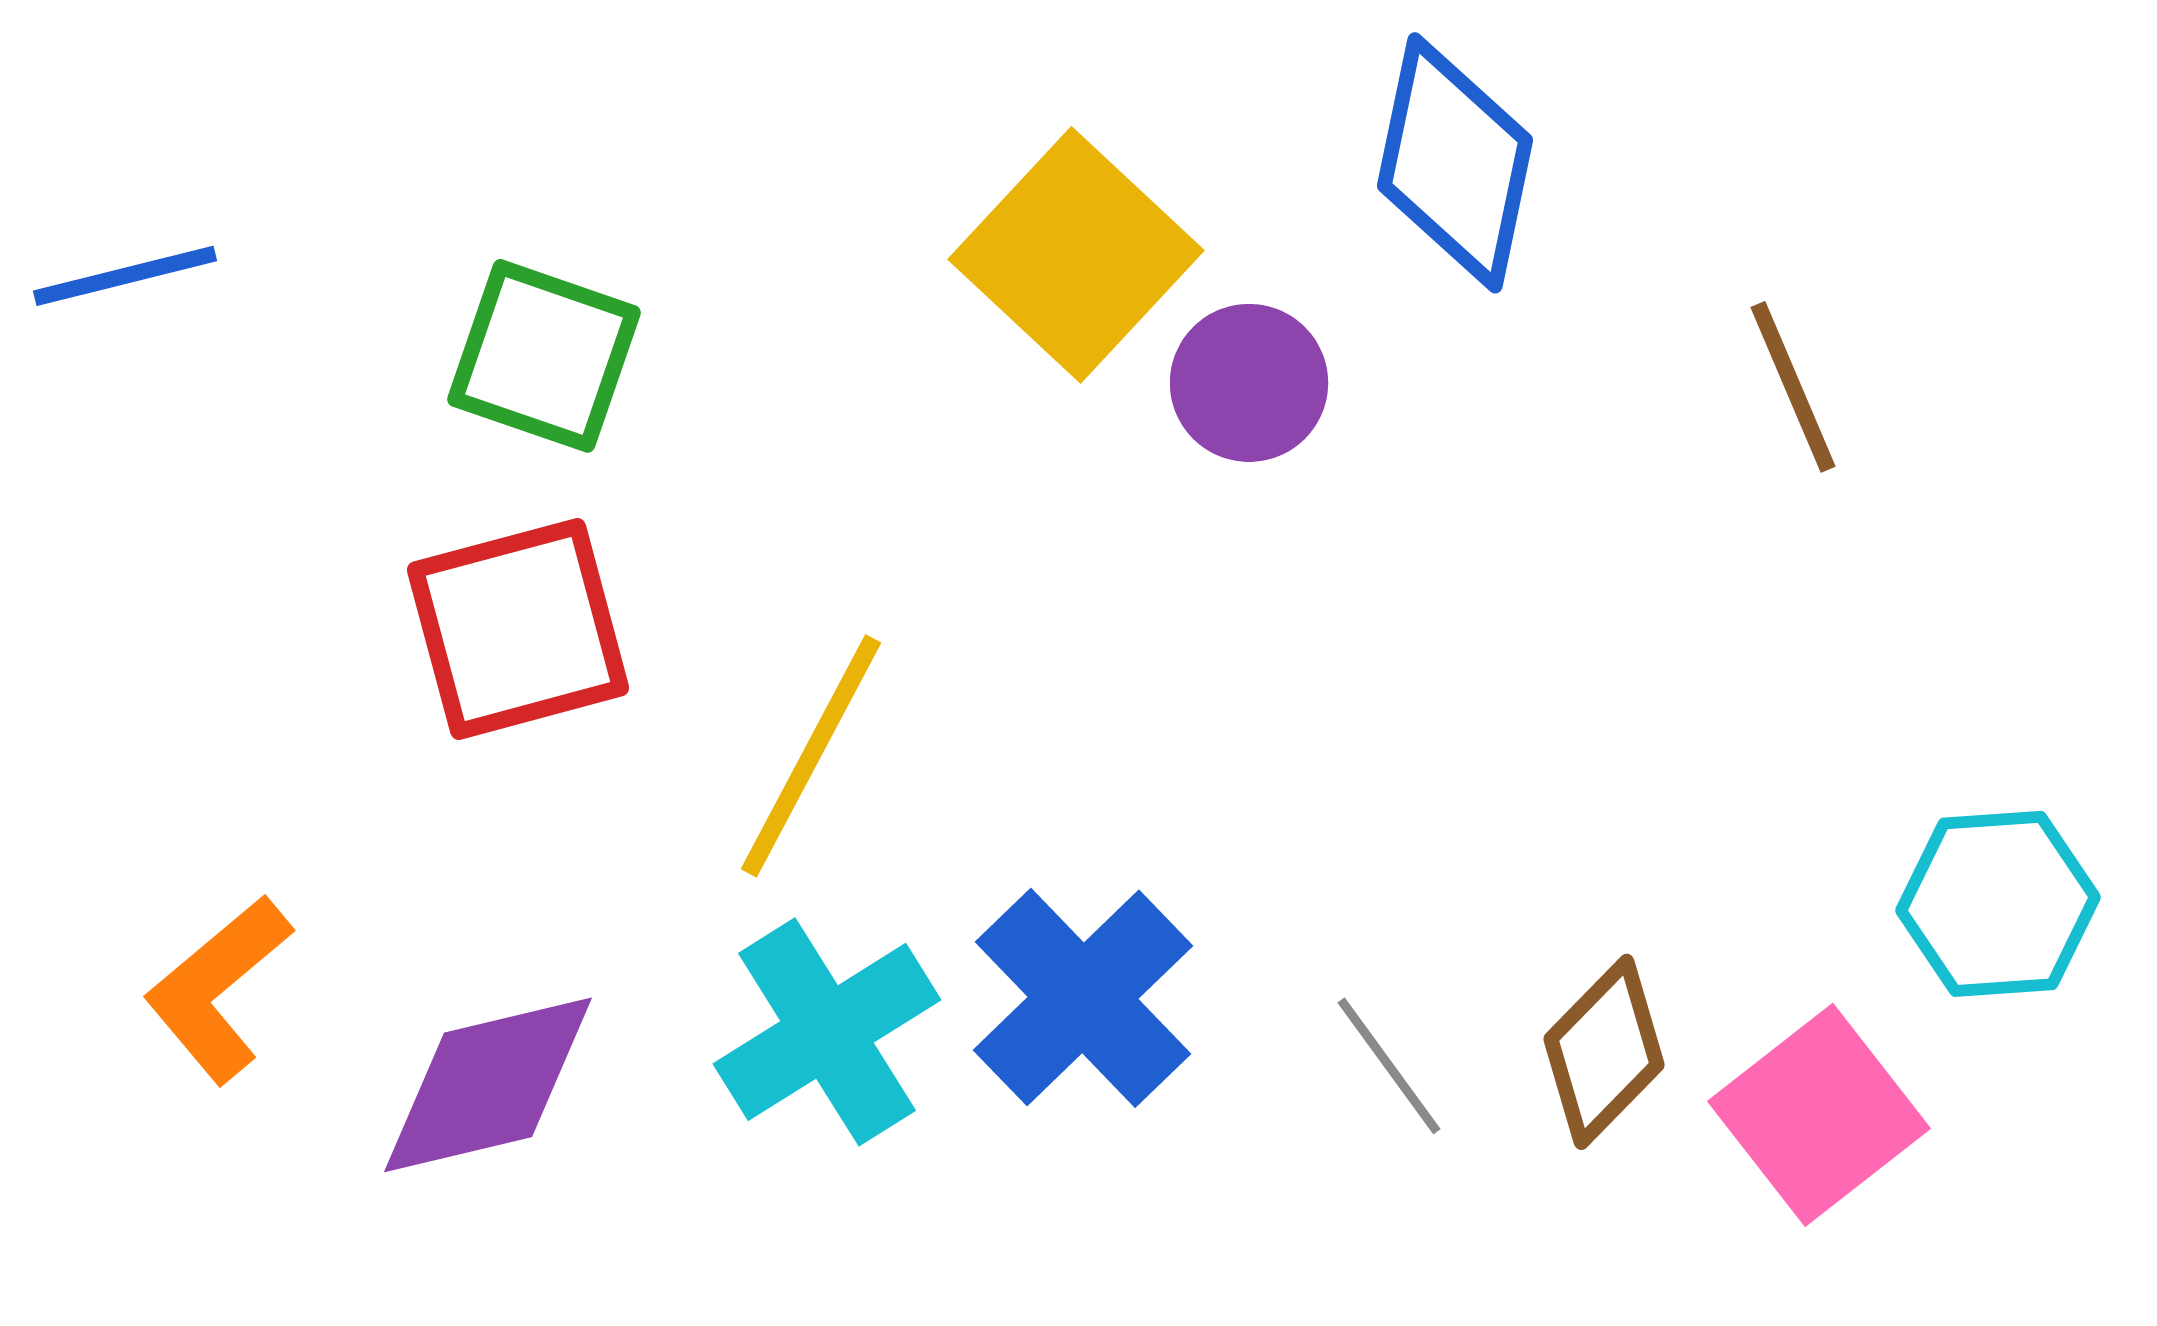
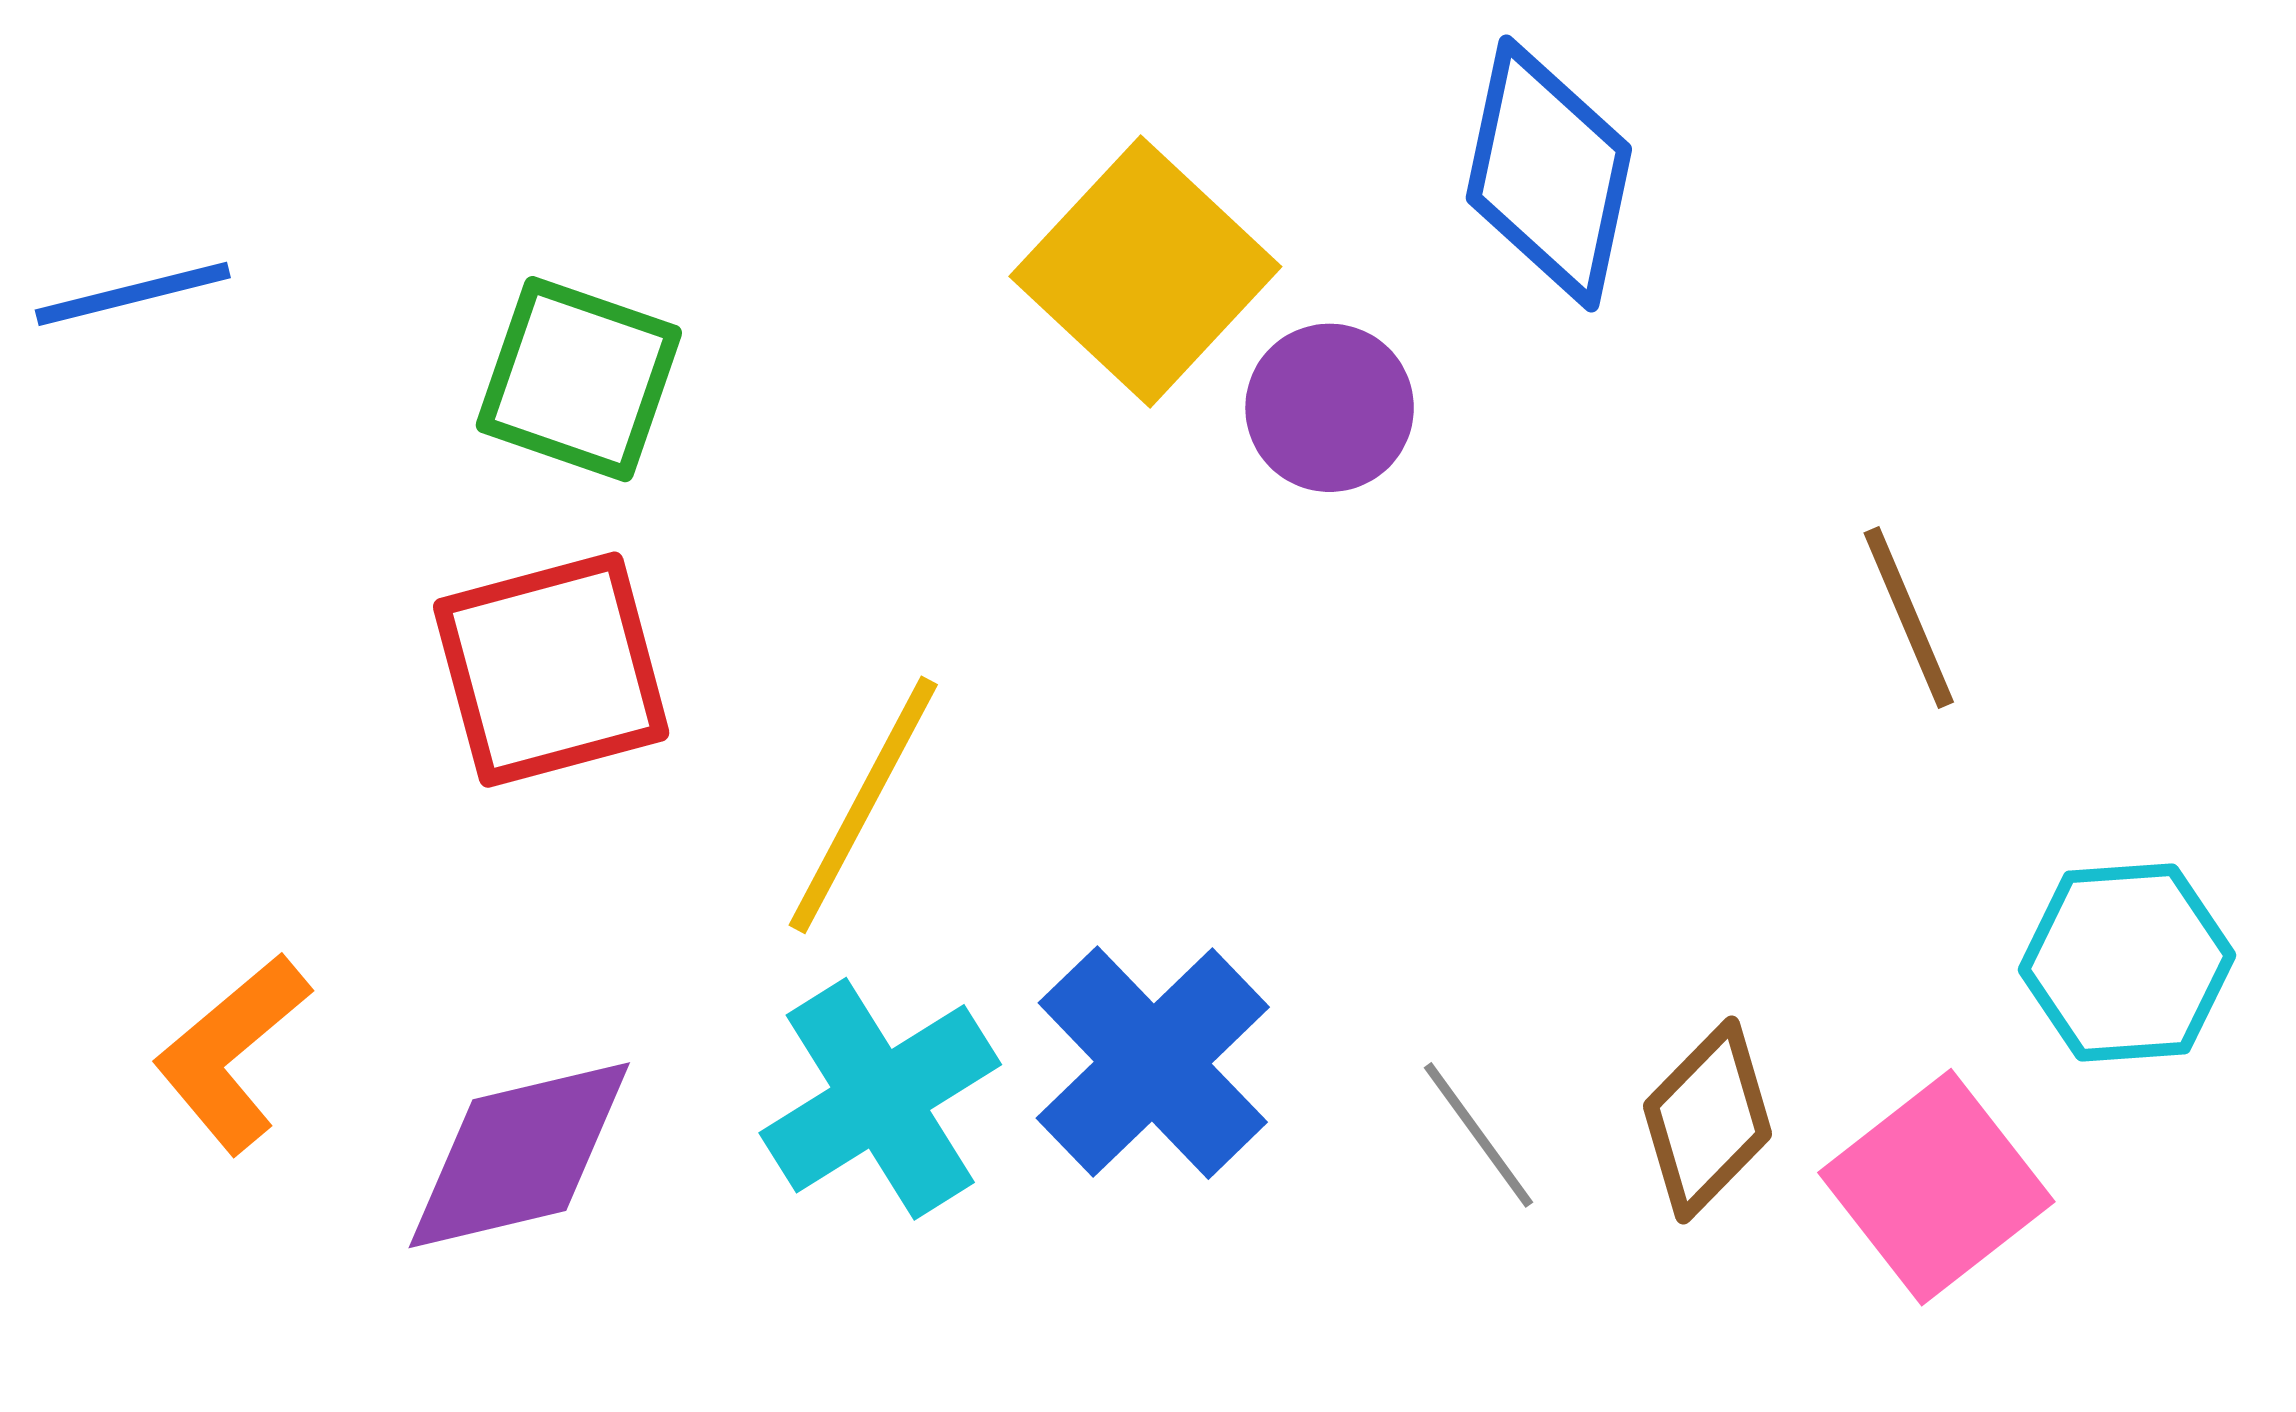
brown line: (1793, 387) -> (1909, 618), moved

